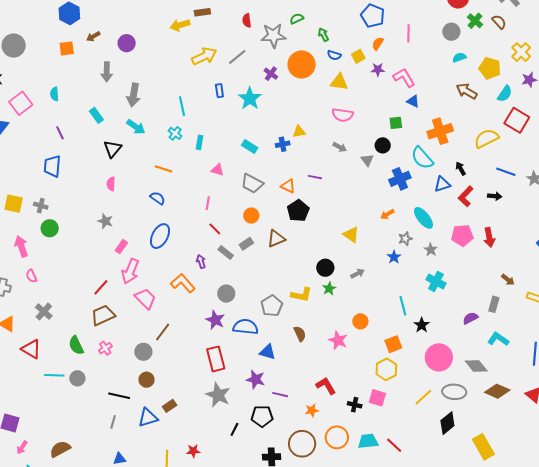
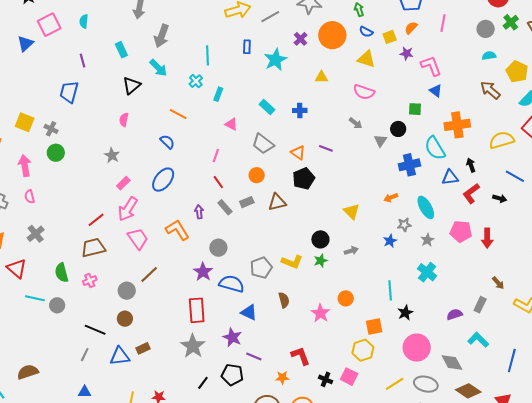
yellow triangle: (299, 132) -> (322, 77), moved

